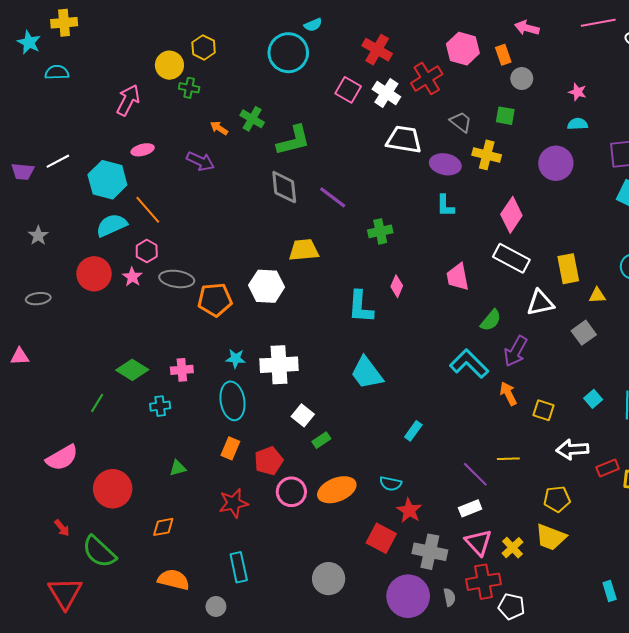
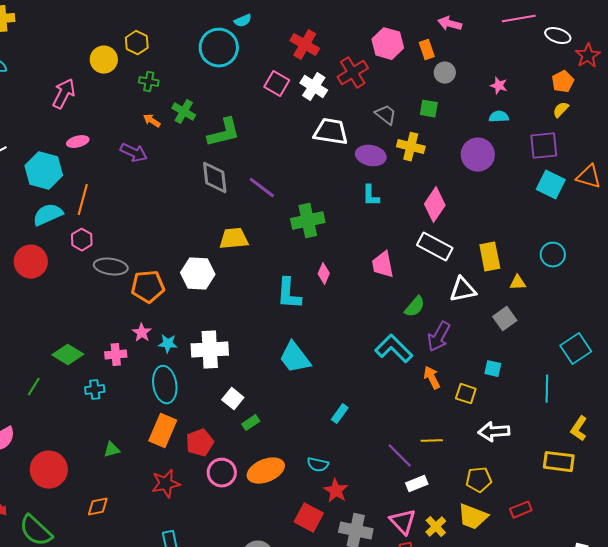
green cross: (189, 88) -> (149, 82), moved
orange line: (148, 210) -> (83, 200), turned 56
green cross: (380, 231) -> (308, 221), size x1.4
pink star: (132, 277) -> (142, 333), moved
cyan square: (593, 399) -> (493, 369), moved, turned -36
orange rectangle: (230, 448) -> (163, 431), size x1.5
red rectangle: (608, 468) -> (521, 510), moved
white rectangle: (470, 508) -> (417, 484), moved

